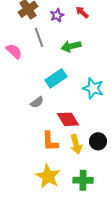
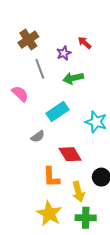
purple star: (57, 15) -> (64, 53), moved
pink semicircle: (14, 51) -> (20, 94), moved
yellow arrow: (76, 144) -> (78, 192), moved

